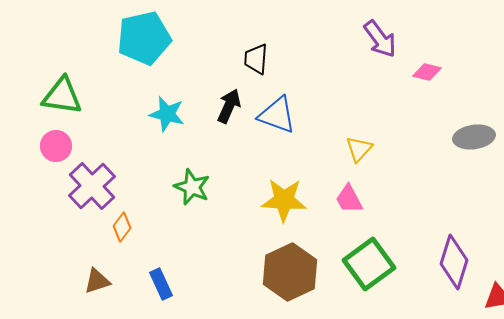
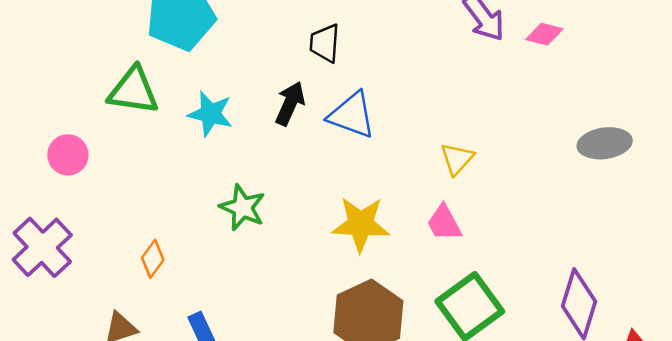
pink diamond: (427, 72) -> (544, 34), moved
green triangle: (62, 96) -> (133, 91), moved
purple cross: (92, 186) -> (42, 247), moved

